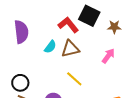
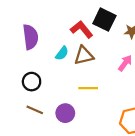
yellow line: (74, 79) -> (88, 88), turned -42
black circle: (20, 83) -> (32, 82), moved

